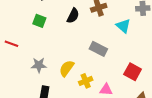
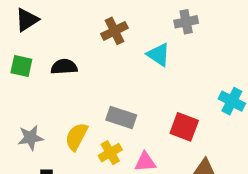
black semicircle: (73, 16) -> (64, 67), moved, turned -112
gray rectangle: (98, 49) -> (121, 118), moved

